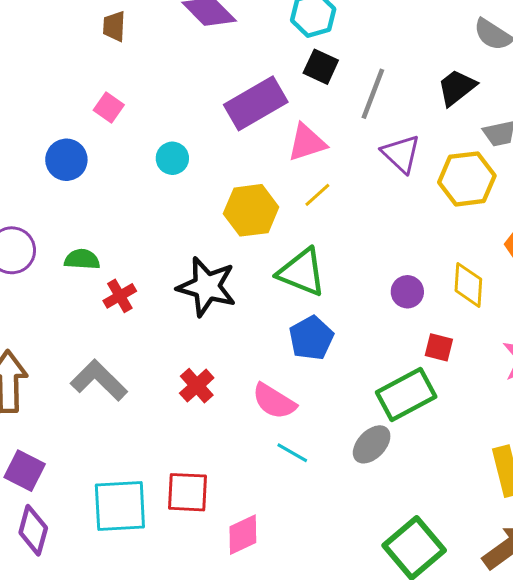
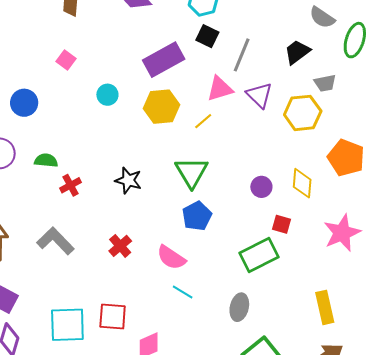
pink triangle: (307, 143) -> (220, 89), moved
blue circle: (66, 160) -> (24, 103), moved
yellow hexagon: (251, 210) -> (162, 107), moved
green triangle: (302, 272) -> (192, 172), turned 36
black star: (207, 287) -> (128, 180), size x0.7
gray ellipse: (372, 444) -> (239, 307), moved, turned -32

